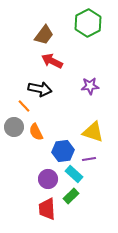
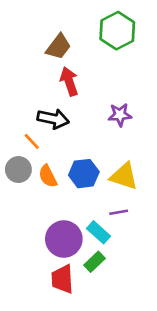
red arrow: (52, 61) -> (69, 81), turned 45
blue hexagon: (63, 151) -> (84, 174), moved
purple circle: (48, 179) -> (64, 239), size x1.4

